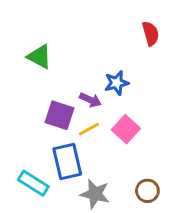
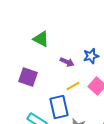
purple arrow: (90, 100) -> (67, 62), moved
purple square: (60, 115) -> (28, 77), moved

